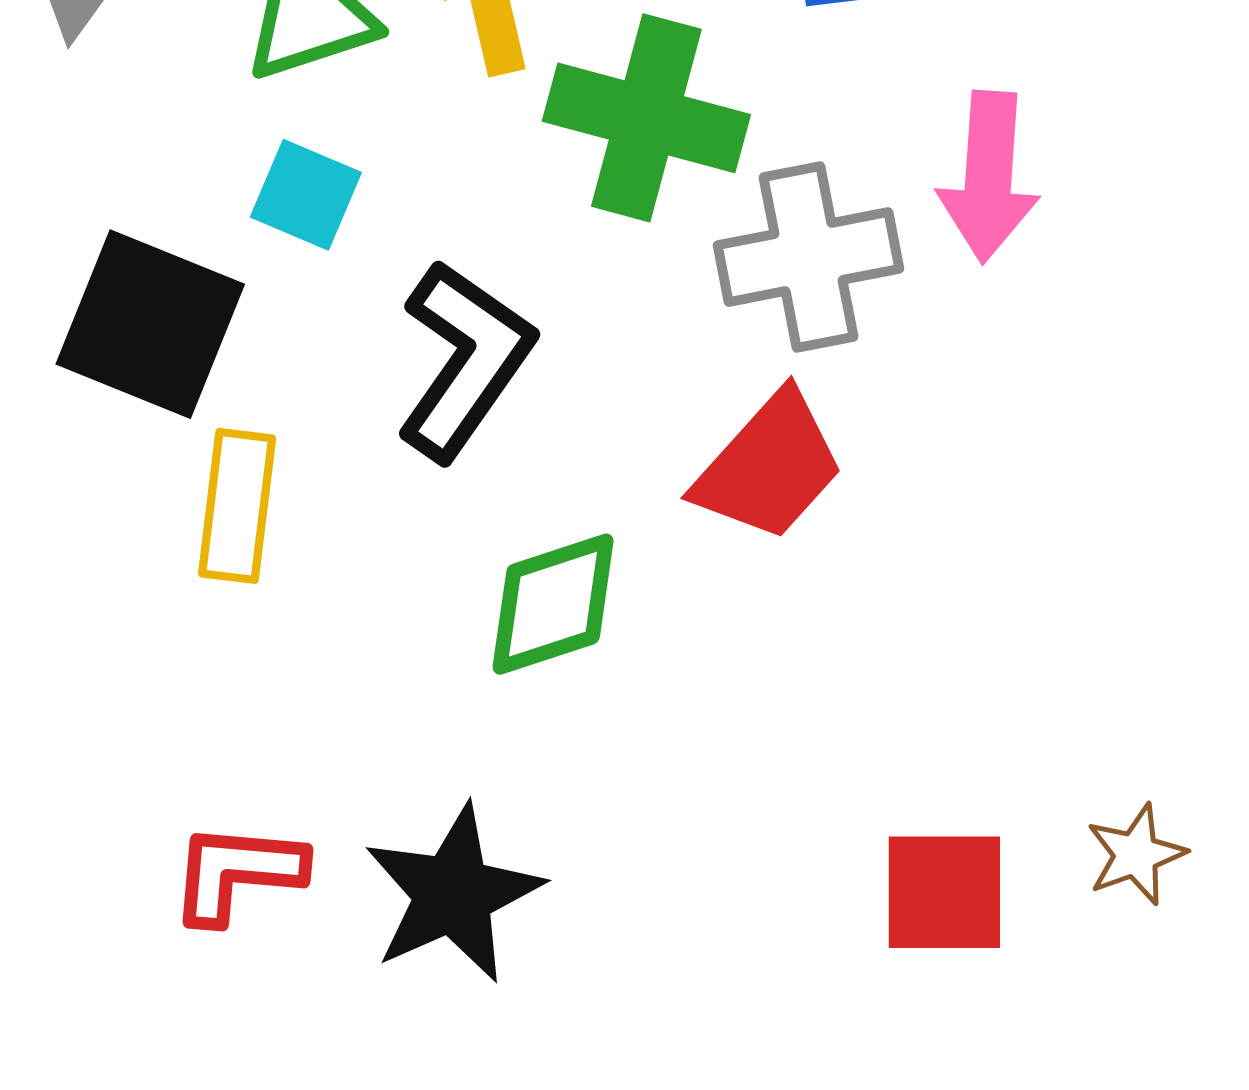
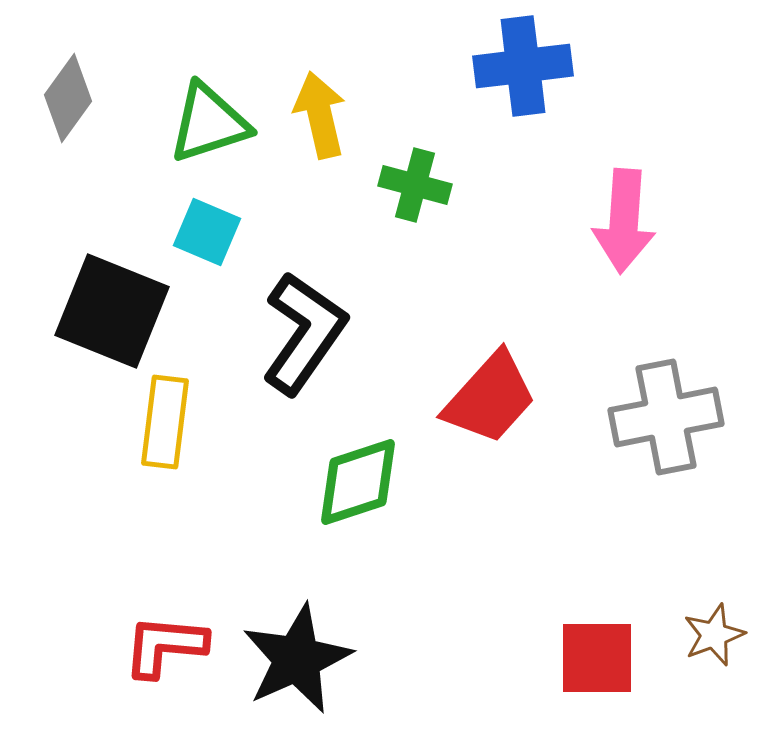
green cross: (646, 118) -> (415, 185), size x0.6
gray cross: (808, 257) -> (666, 417), moved

